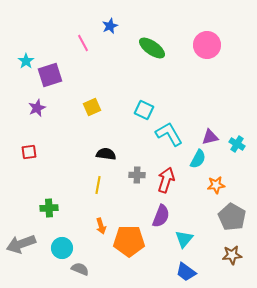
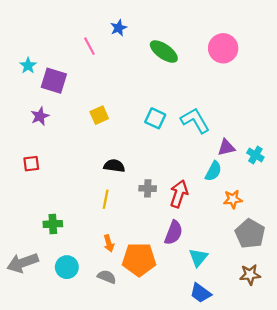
purple square: (50, 75) -> (54, 81), turned 35
cyan L-shape: (169, 134) -> (195, 121), moved
gray semicircle: (80, 269) -> (107, 277), moved

